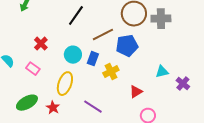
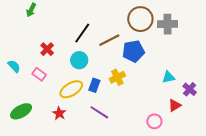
black line: (76, 16) -> (82, 33), moved
blue rectangle: (93, 59) -> (94, 85), moved
yellow ellipse: (65, 84) -> (71, 89), turned 40
red triangle: (136, 92) -> (175, 105), moved
green ellipse: (27, 103) -> (21, 111), moved

